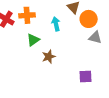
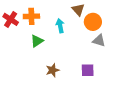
brown star: (49, 57) -> (53, 70), moved
purple square: (86, 76) -> (88, 70), moved

